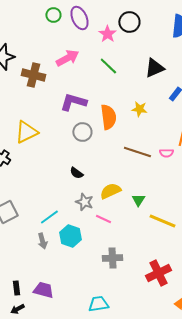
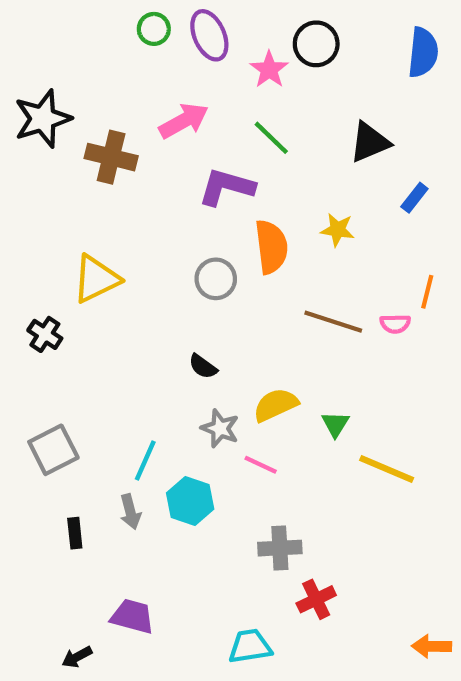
purple L-shape: (73, 102) -> (226, 187), moved
cyan line: (49, 217) -> (145, 460), turned -30
red cross: (158, 273) -> (316, 599), moved, size x0.7
black rectangle: (16, 288) -> (75, 533), moved

